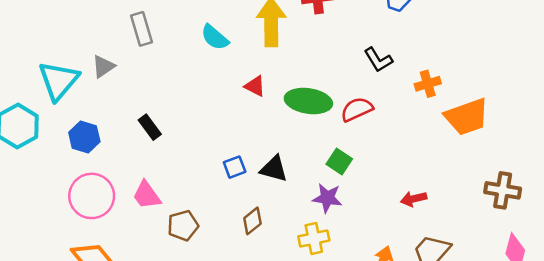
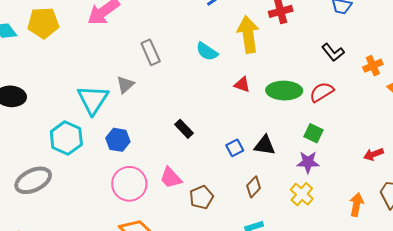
black rectangle: (150, 127) -> (184, 129), moved
yellow cross: (314, 238) -> (302, 194), turned -30

